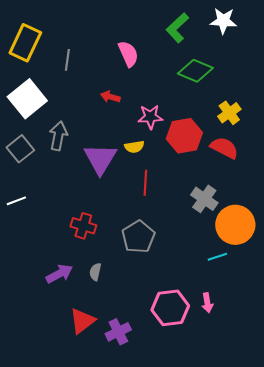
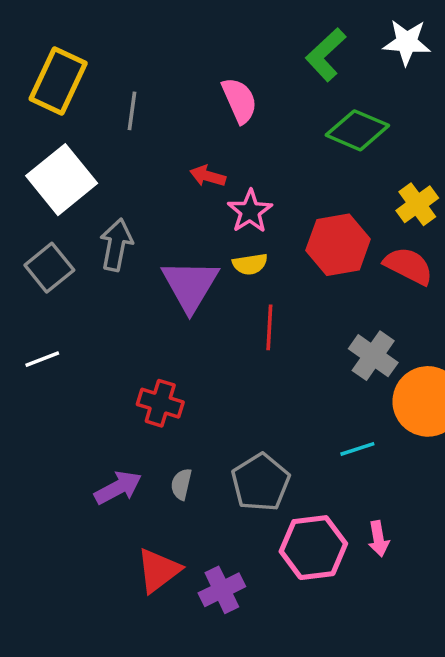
pink star: (150, 117) -> (250, 211), moved, turned -30
gray pentagon: (138, 237) -> (261, 482), moved
cyan line: (217, 257) -> (357, 449), moved

